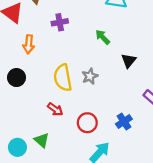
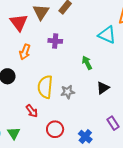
blue cross: (124, 121) -> (85, 137), turned -32

